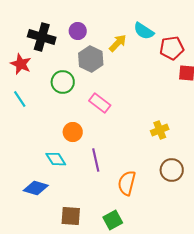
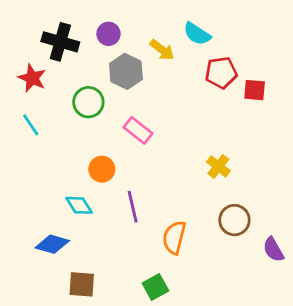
yellow arrow: (118, 43) -> (162, 50), turned 84
red pentagon: (172, 48) -> (221, 73), moved
yellow cross: (160, 130) -> (218, 166), turned -30
brown square: (71, 216) -> (82, 284), moved

